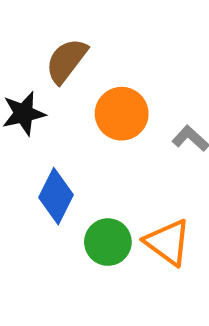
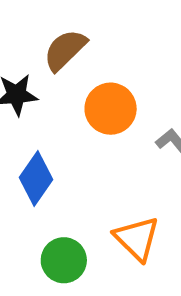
green circle: (108, 242) -> (64, 260), moved

